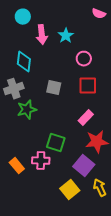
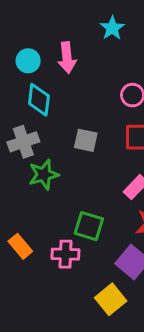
cyan circle: (23, 17) -> (28, 61), moved
cyan star: (66, 36) -> (112, 28), moved
orange rectangle: (17, 166) -> (20, 246), moved

